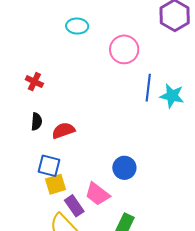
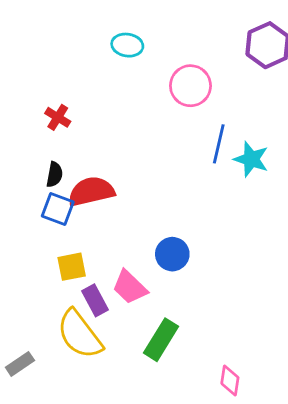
red semicircle: (63, 130) -> (91, 191), size x1.4
blue square: (49, 166) -> (58, 209), moved

